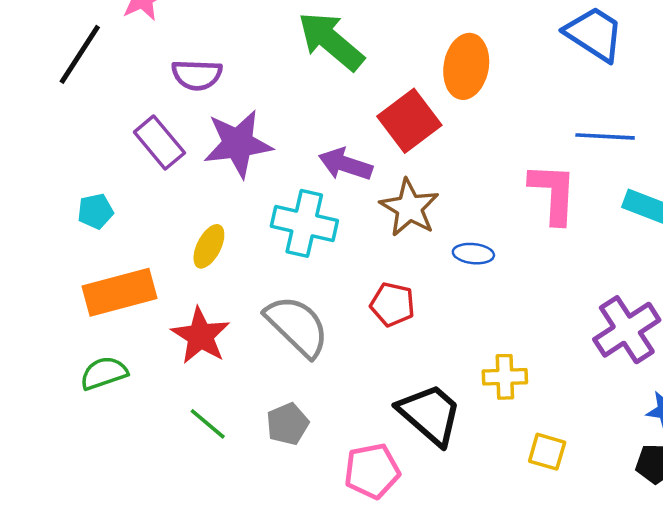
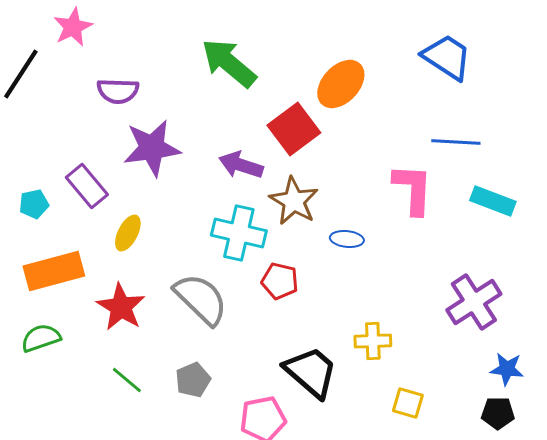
orange ellipse: (466, 66) -> (341, 84), turned 33
purple rectangle: (159, 142) -> (87, 186), moved
cyan cross: (304, 223) -> (239, 233), moved

